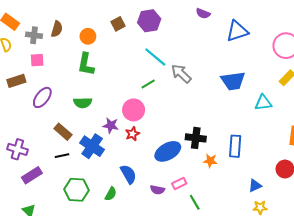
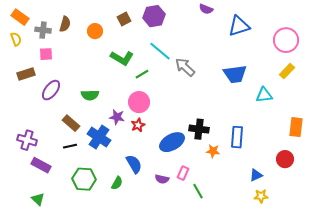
green L-shape: (86, 64) -> (122, 58), moved, turned -70
green line: (148, 84) -> (142, 74), moved
purple rectangle: (32, 175) -> (41, 165), turned 60
pink rectangle: (179, 184) -> (183, 173), turned -40

